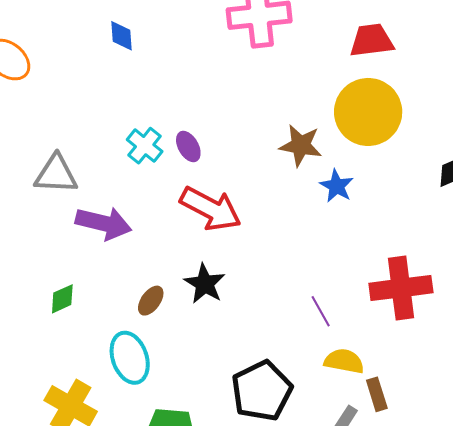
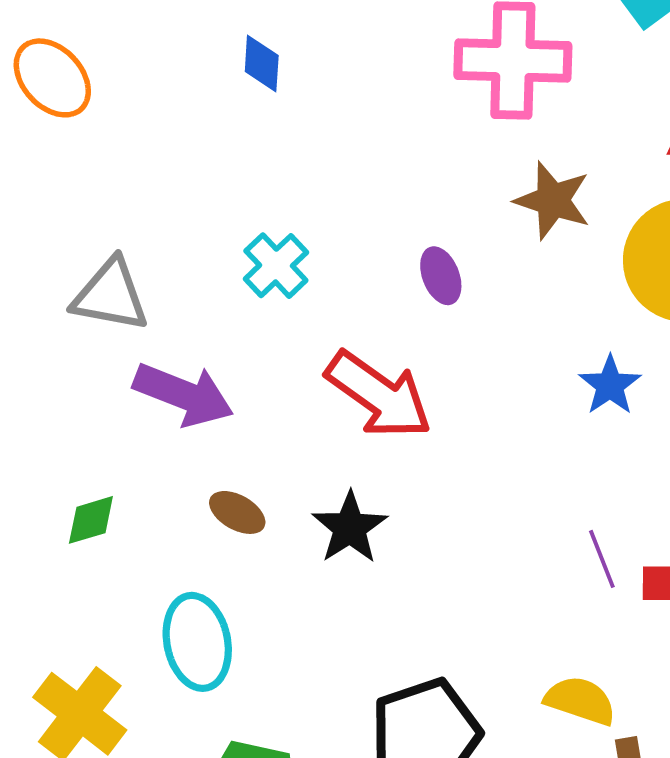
brown star: (301, 145) -> (553, 200), moved
purple ellipse: (188, 146) -> (441, 276), moved
brown ellipse: (151, 301) -> (237, 512), moved, turned 76
purple line: (321, 311) -> (602, 559), moved

